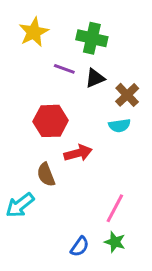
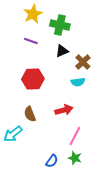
yellow star: (34, 32) -> (33, 14), moved
purple line: (64, 69) -> (31, 41), moved
red arrow: (78, 153) -> (64, 110), moved

